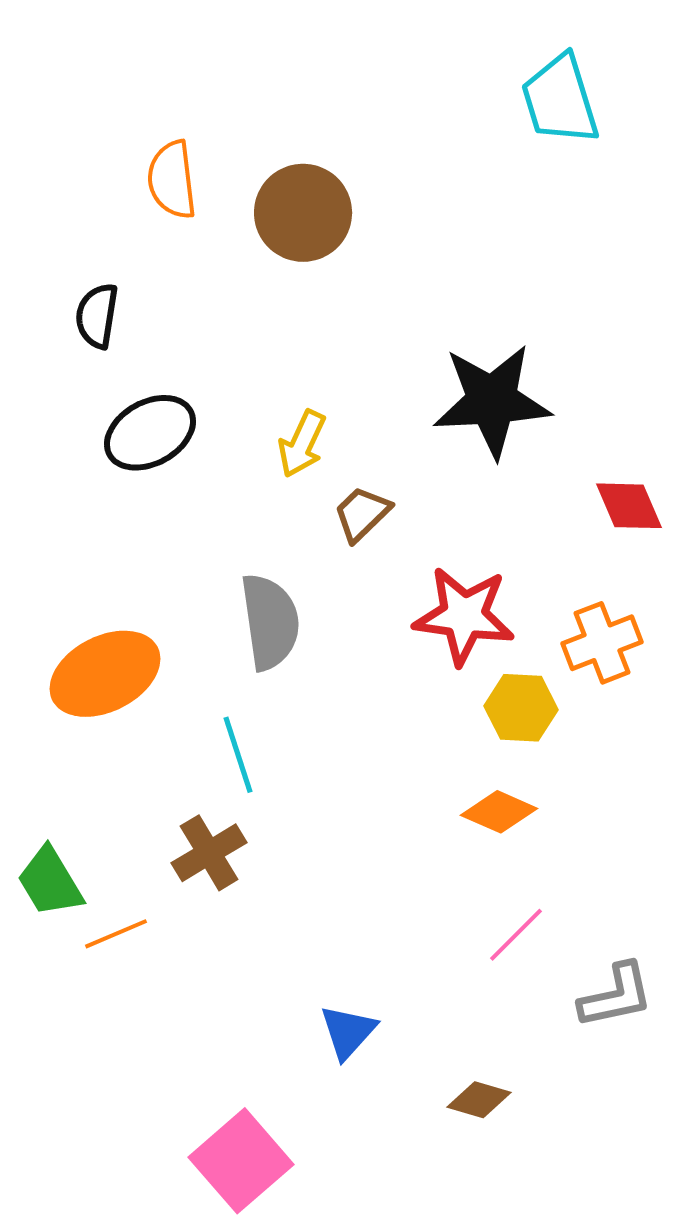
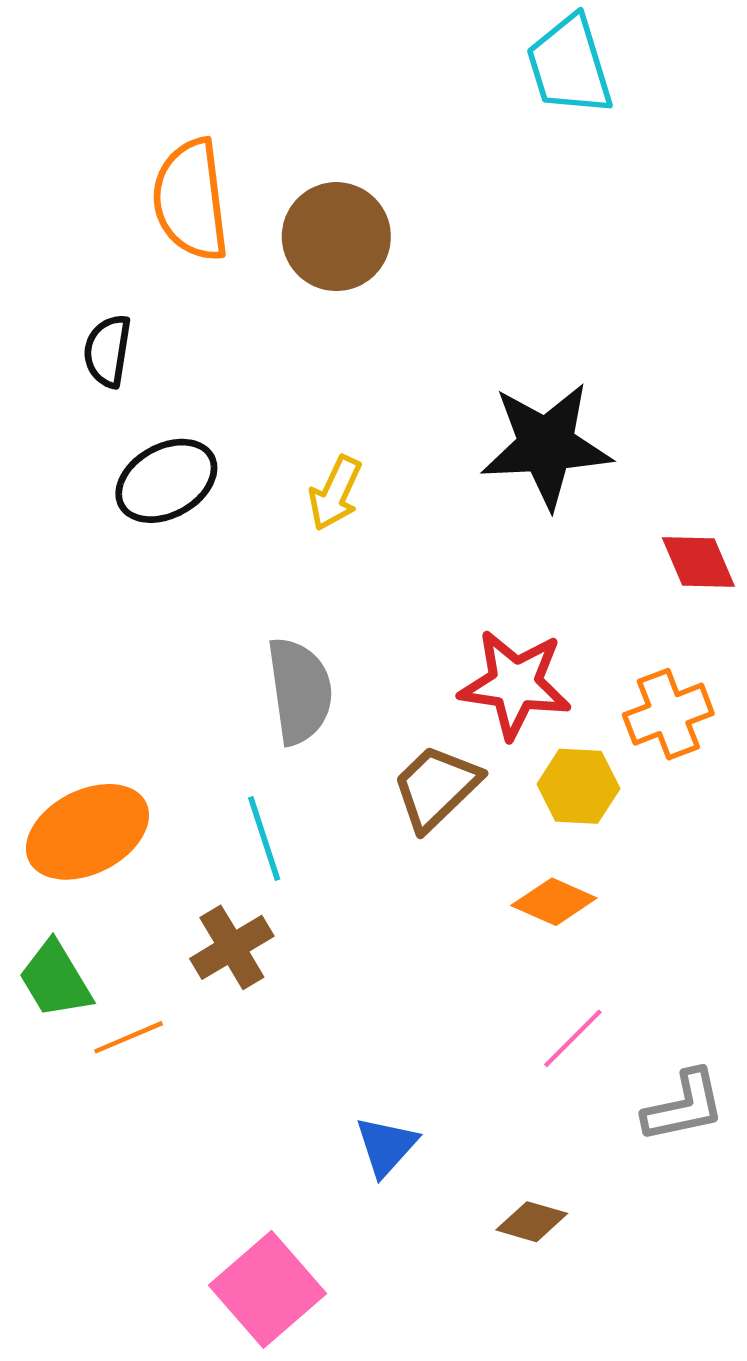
cyan trapezoid: (560, 100) -> (570, 66), moved
orange semicircle: (172, 180) -> (191, 200), size x1.4
brown trapezoid: (362, 514) -> (436, 787), moved, size x1.4
orange ellipse: (105, 674) -> (88, 832), moved

